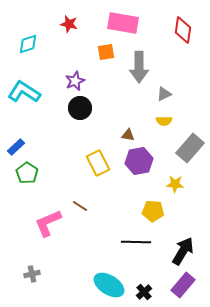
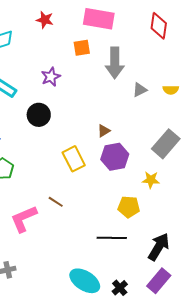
black circle: (80, 108) -> (39, 115), moved
yellow semicircle: (164, 121) -> (171, 90), moved
brown triangle: (128, 135) -> (104, 131), turned -40

